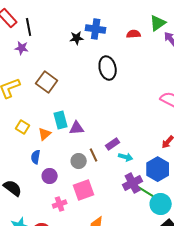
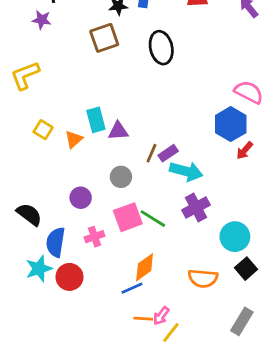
brown square: (47, 82) -> (104, 38), moved, turned 35
brown line: (94, 155) -> (151, 153), moved, turned 48
blue semicircle: (36, 157) -> (56, 242), moved, size x1.5
cyan arrow: (126, 157) -> (186, 171), size x1.6
blue hexagon: (158, 169) -> (231, 124), moved
green line: (145, 191) -> (153, 219), moved

